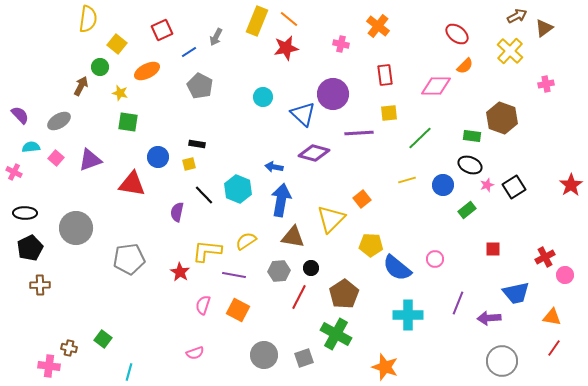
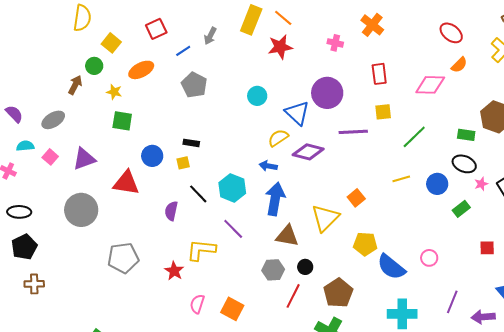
gray circle: (76, 228) -> (81, 210), moved
yellow semicircle: (246, 241) -> (278, 138), moved
purple line: (234, 275) -> (233, 229), moved, turned 35

